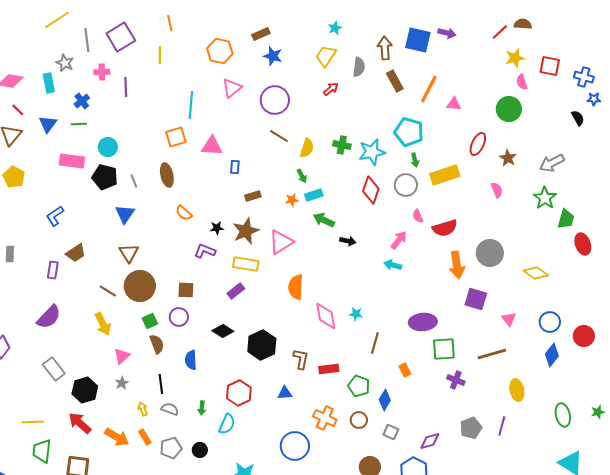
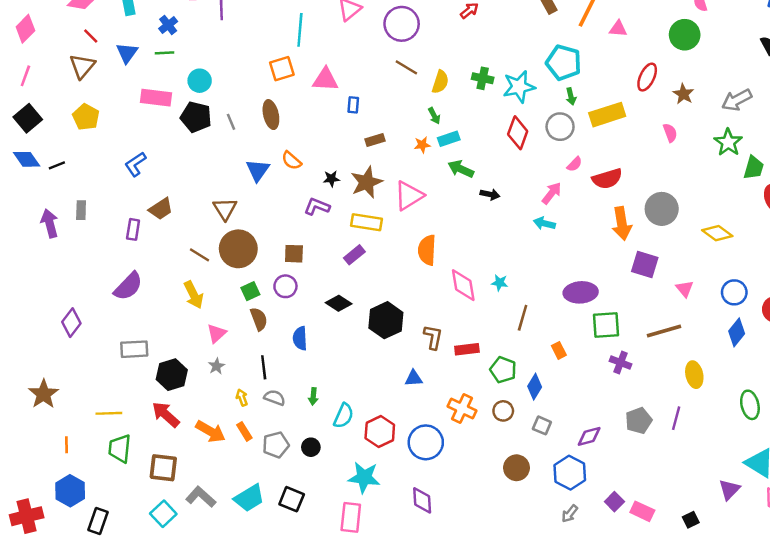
blue triangle: (125, 214) -> (258, 170), moved
pink semicircle: (418, 216) -> (575, 164), turned -112
gray rectangle: (54, 369) -> (134, 349), turned -55
red hexagon: (239, 393) -> (380, 431), moved

